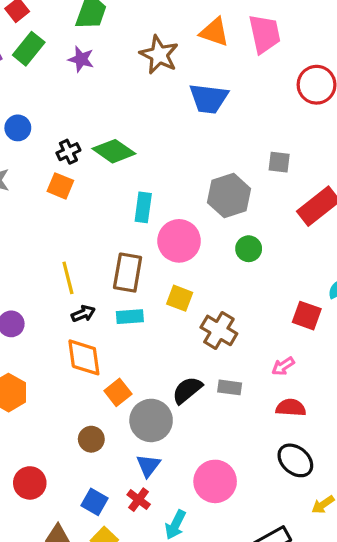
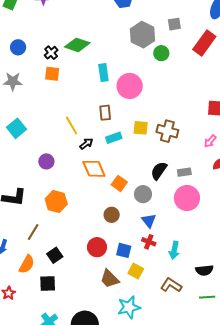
gray hexagon: (229, 196) -> (143, 35), moved
green circle: (249, 249) -> (161, 53), moved
brown rectangle: (128, 273) -> (105, 113), size x0.7
yellow square: (180, 298) -> (141, 128), moved
gray rectangle: (230, 387) -> (184, 172), moved
gray circle: (151, 420) -> (143, 194), size x0.7
pink circle: (215, 481) -> (187, 198), moved
red circle: (30, 483) -> (97, 247), moved

